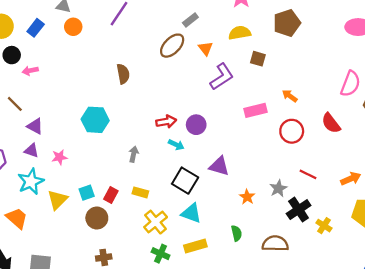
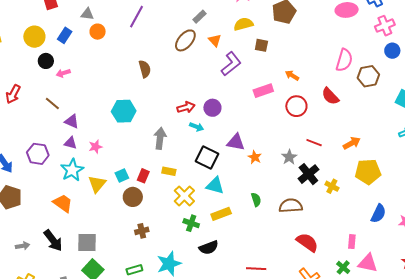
gray arrow: (134, 154) -> (160, 138), size x1.5
orange star: (247, 197) -> (255, 157), moved

